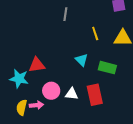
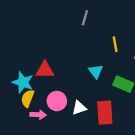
white triangle: (72, 94) -> (79, 108), turned -32
yellow semicircle: (22, 107) -> (28, 98), moved

